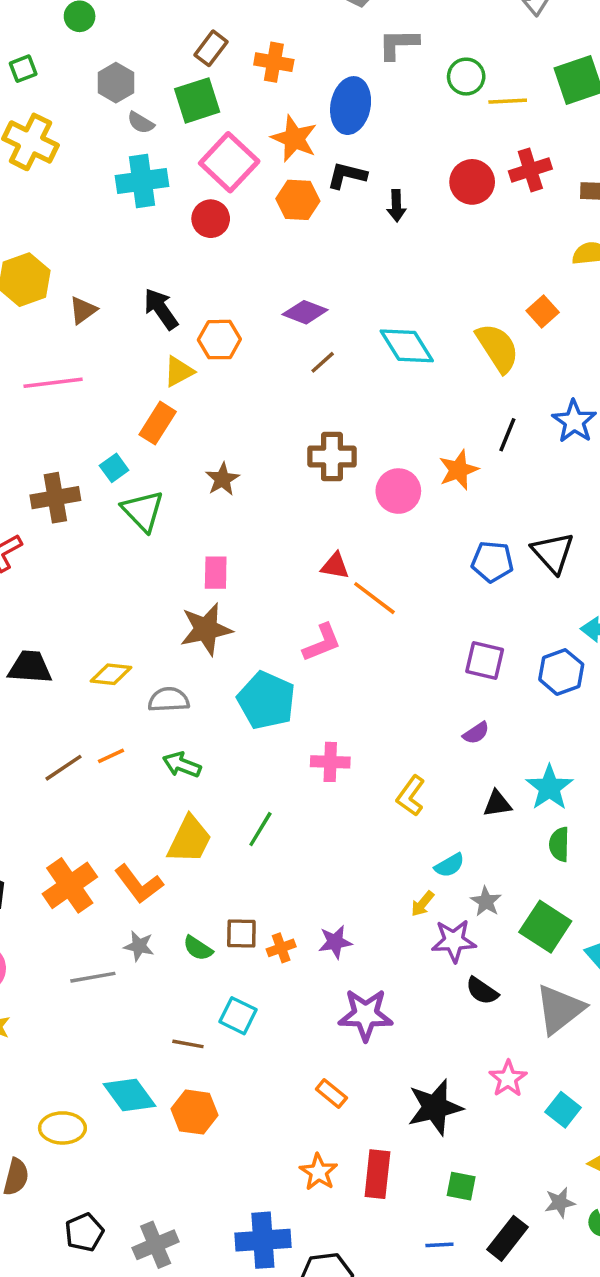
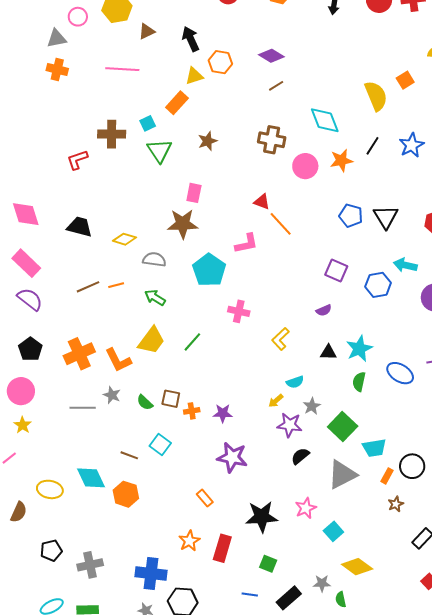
cyan diamond: (407, 346) -> (325, 120), moved
black semicircle: (482, 991) -> (300, 456), turned 96

